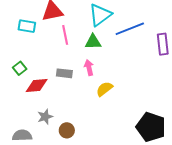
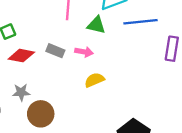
pink arrow: (89, 68) -> (84, 52), turned 98
brown circle: (67, 130) -> (41, 114), size x1.5

